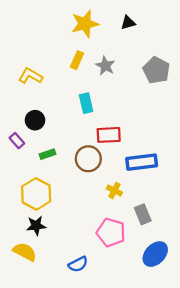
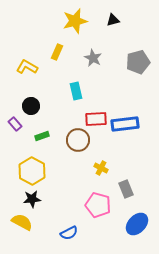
yellow rectangle: (77, 60) -> (57, 52), moved
gray pentagon: (156, 70) -> (138, 62), turned 30
blue rectangle: (142, 162) -> (125, 124), moved

